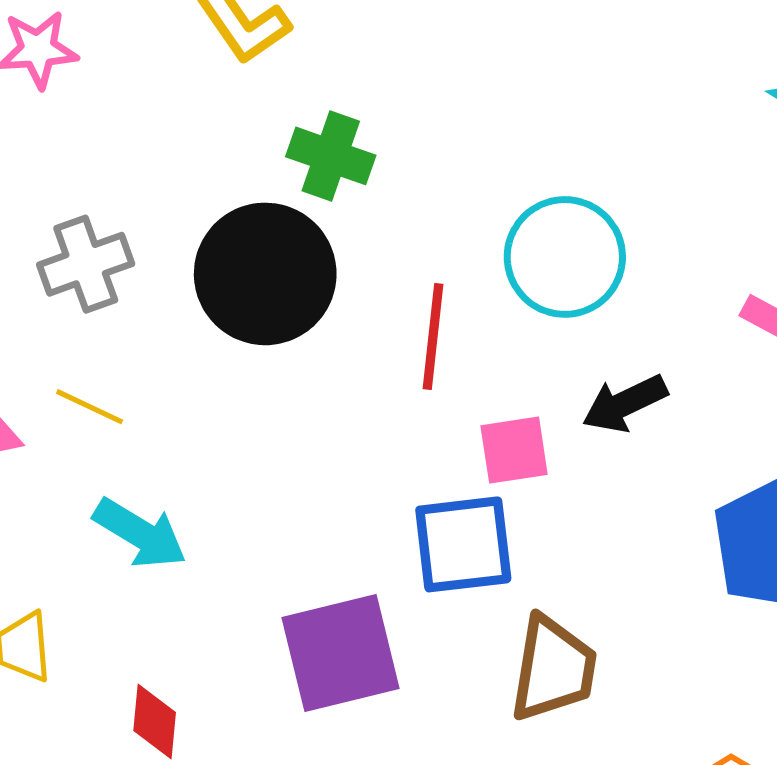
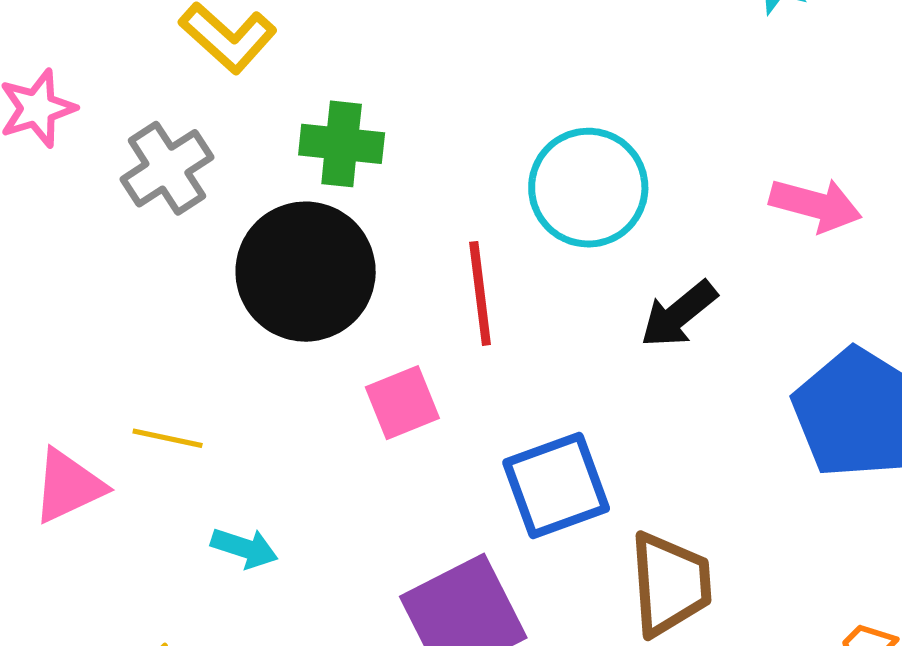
gray cross: (86, 264) -> (167, 168), moved
pink square: (514, 450) -> (402, 403), moved
cyan arrow: (140, 533) -> (244, 548), size x0.7

